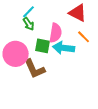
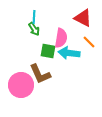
cyan line: (29, 12) -> (34, 17), turned -40
pink circle: (16, 54) -> (21, 85), moved

